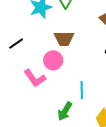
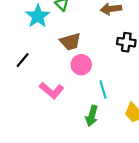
pink circle: (53, 60) -> (81, 65), moved

